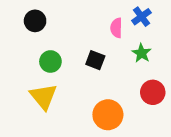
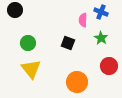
blue cross: (142, 17) -> (101, 12), turned -32
black circle: (35, 21) -> (15, 10), moved
green circle: (50, 61) -> (28, 43), moved

